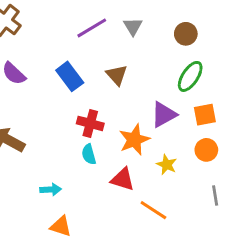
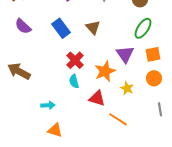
purple triangle: (164, 115) -> (125, 54), turned -36
red cross: (90, 123) -> (75, 60), turned 30

